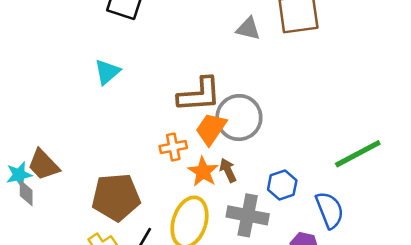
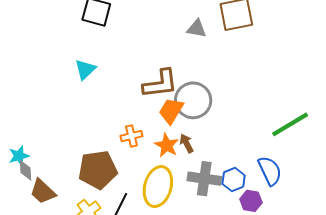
orange cross: (173, 147) -> (131, 136), moved
brown trapezoid: (43, 165) -> (43, 192), moved
blue hexagon: (282, 185) -> (234, 180), moved

